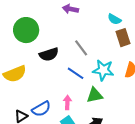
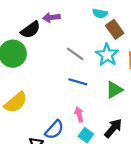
black semicircle: (49, 54) -> (30, 30), moved
cyan star: (103, 70) -> (107, 55), moved, turned -30
green triangle: (95, 95) -> (114, 90), moved

